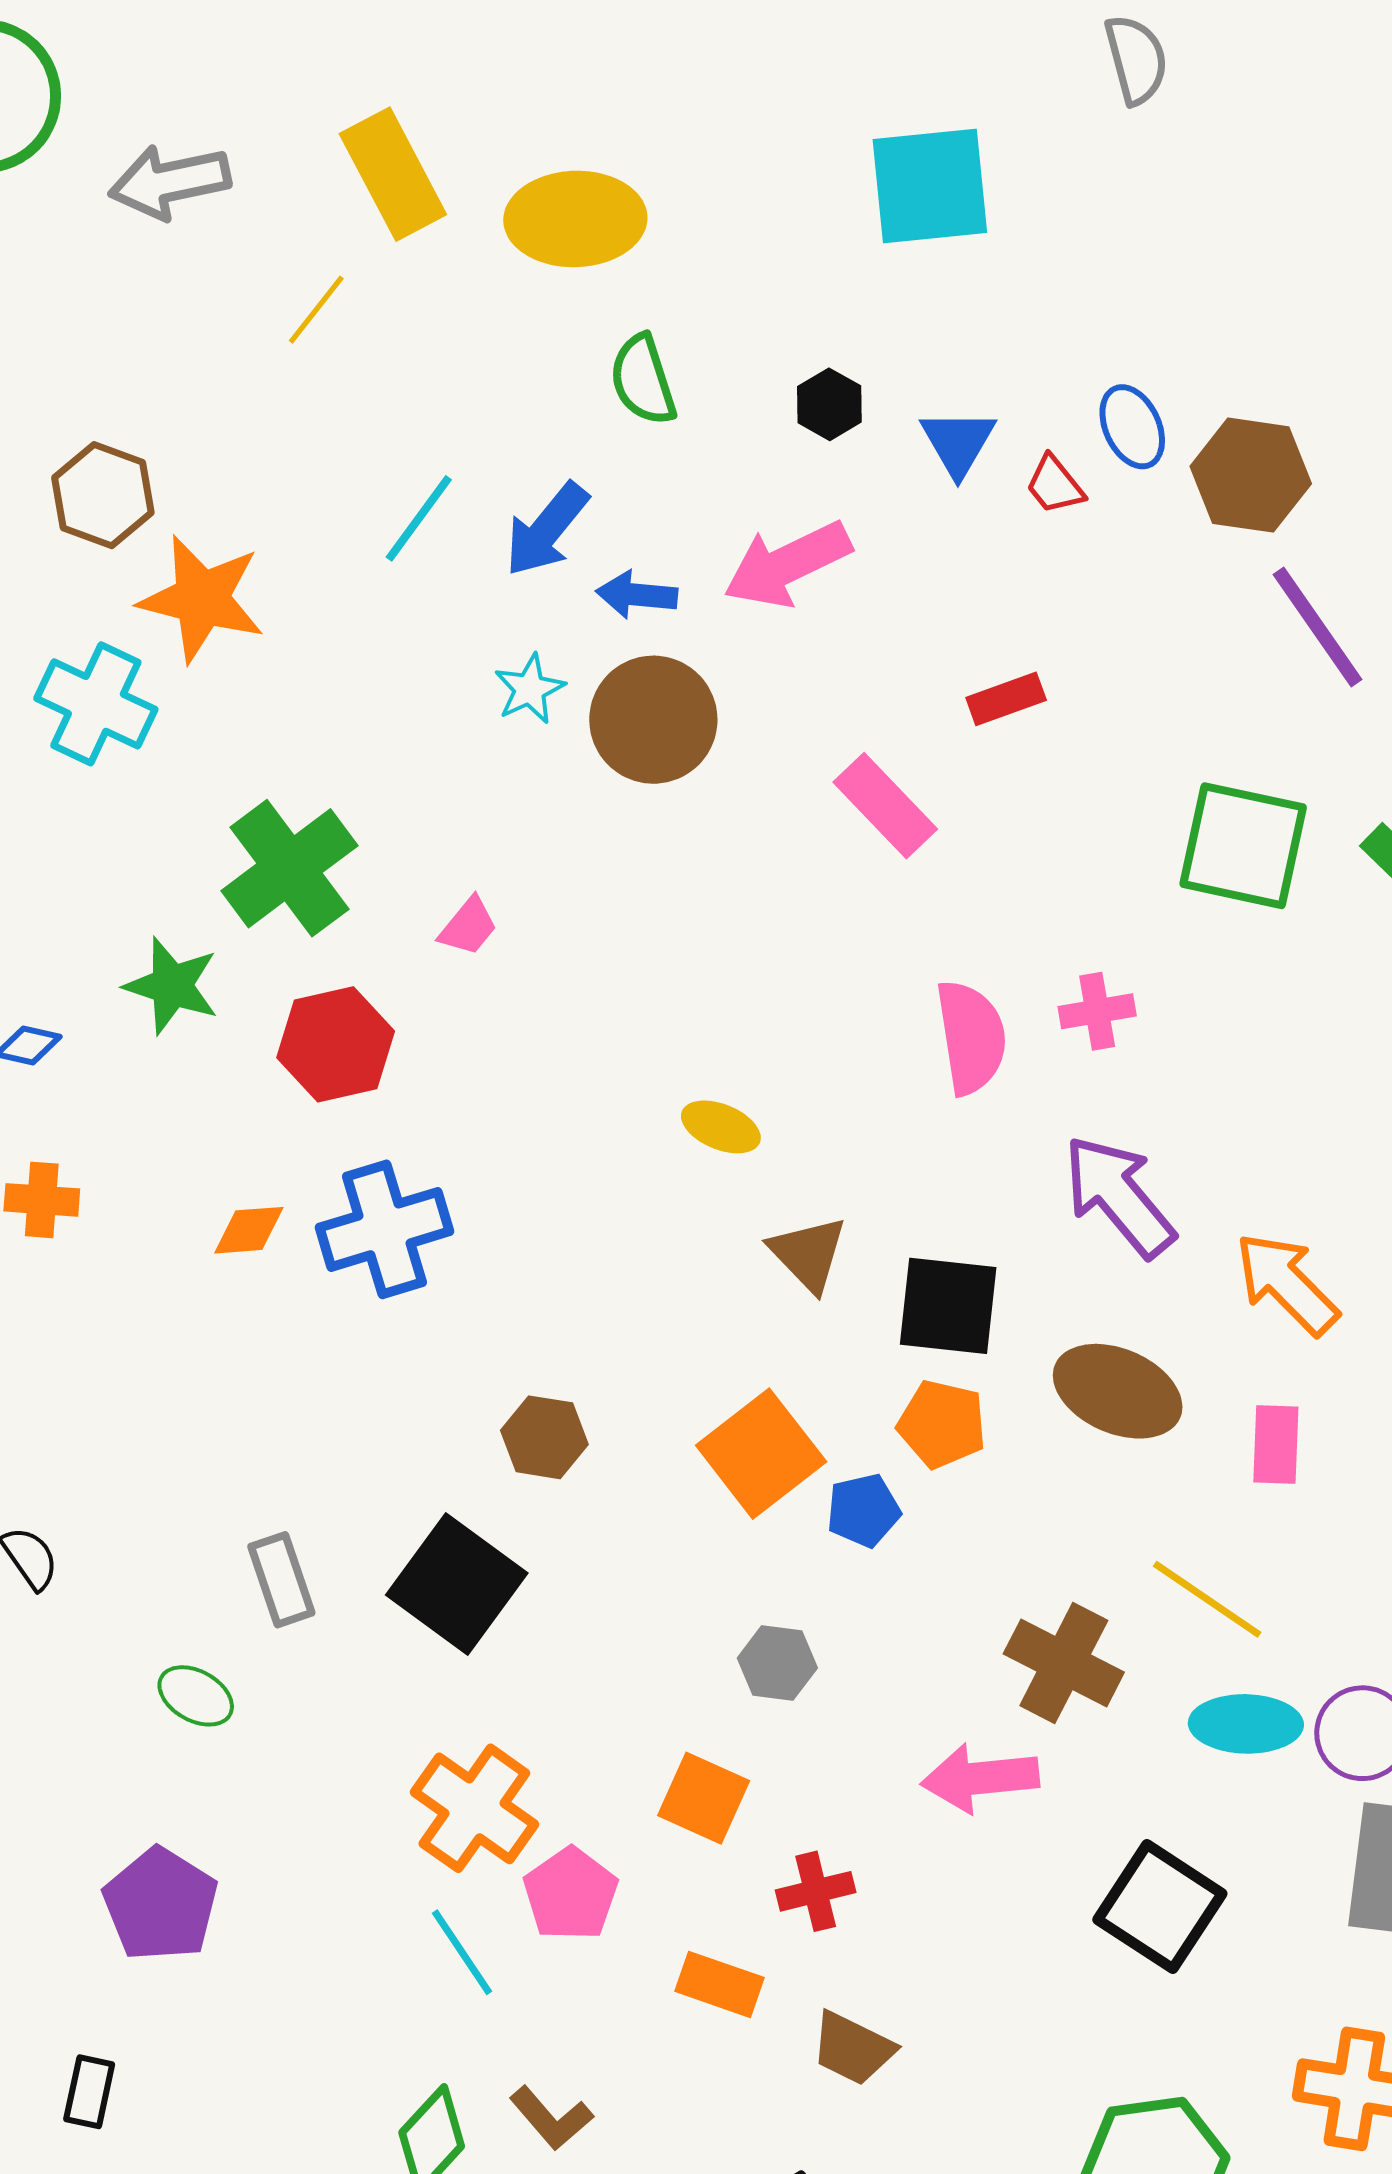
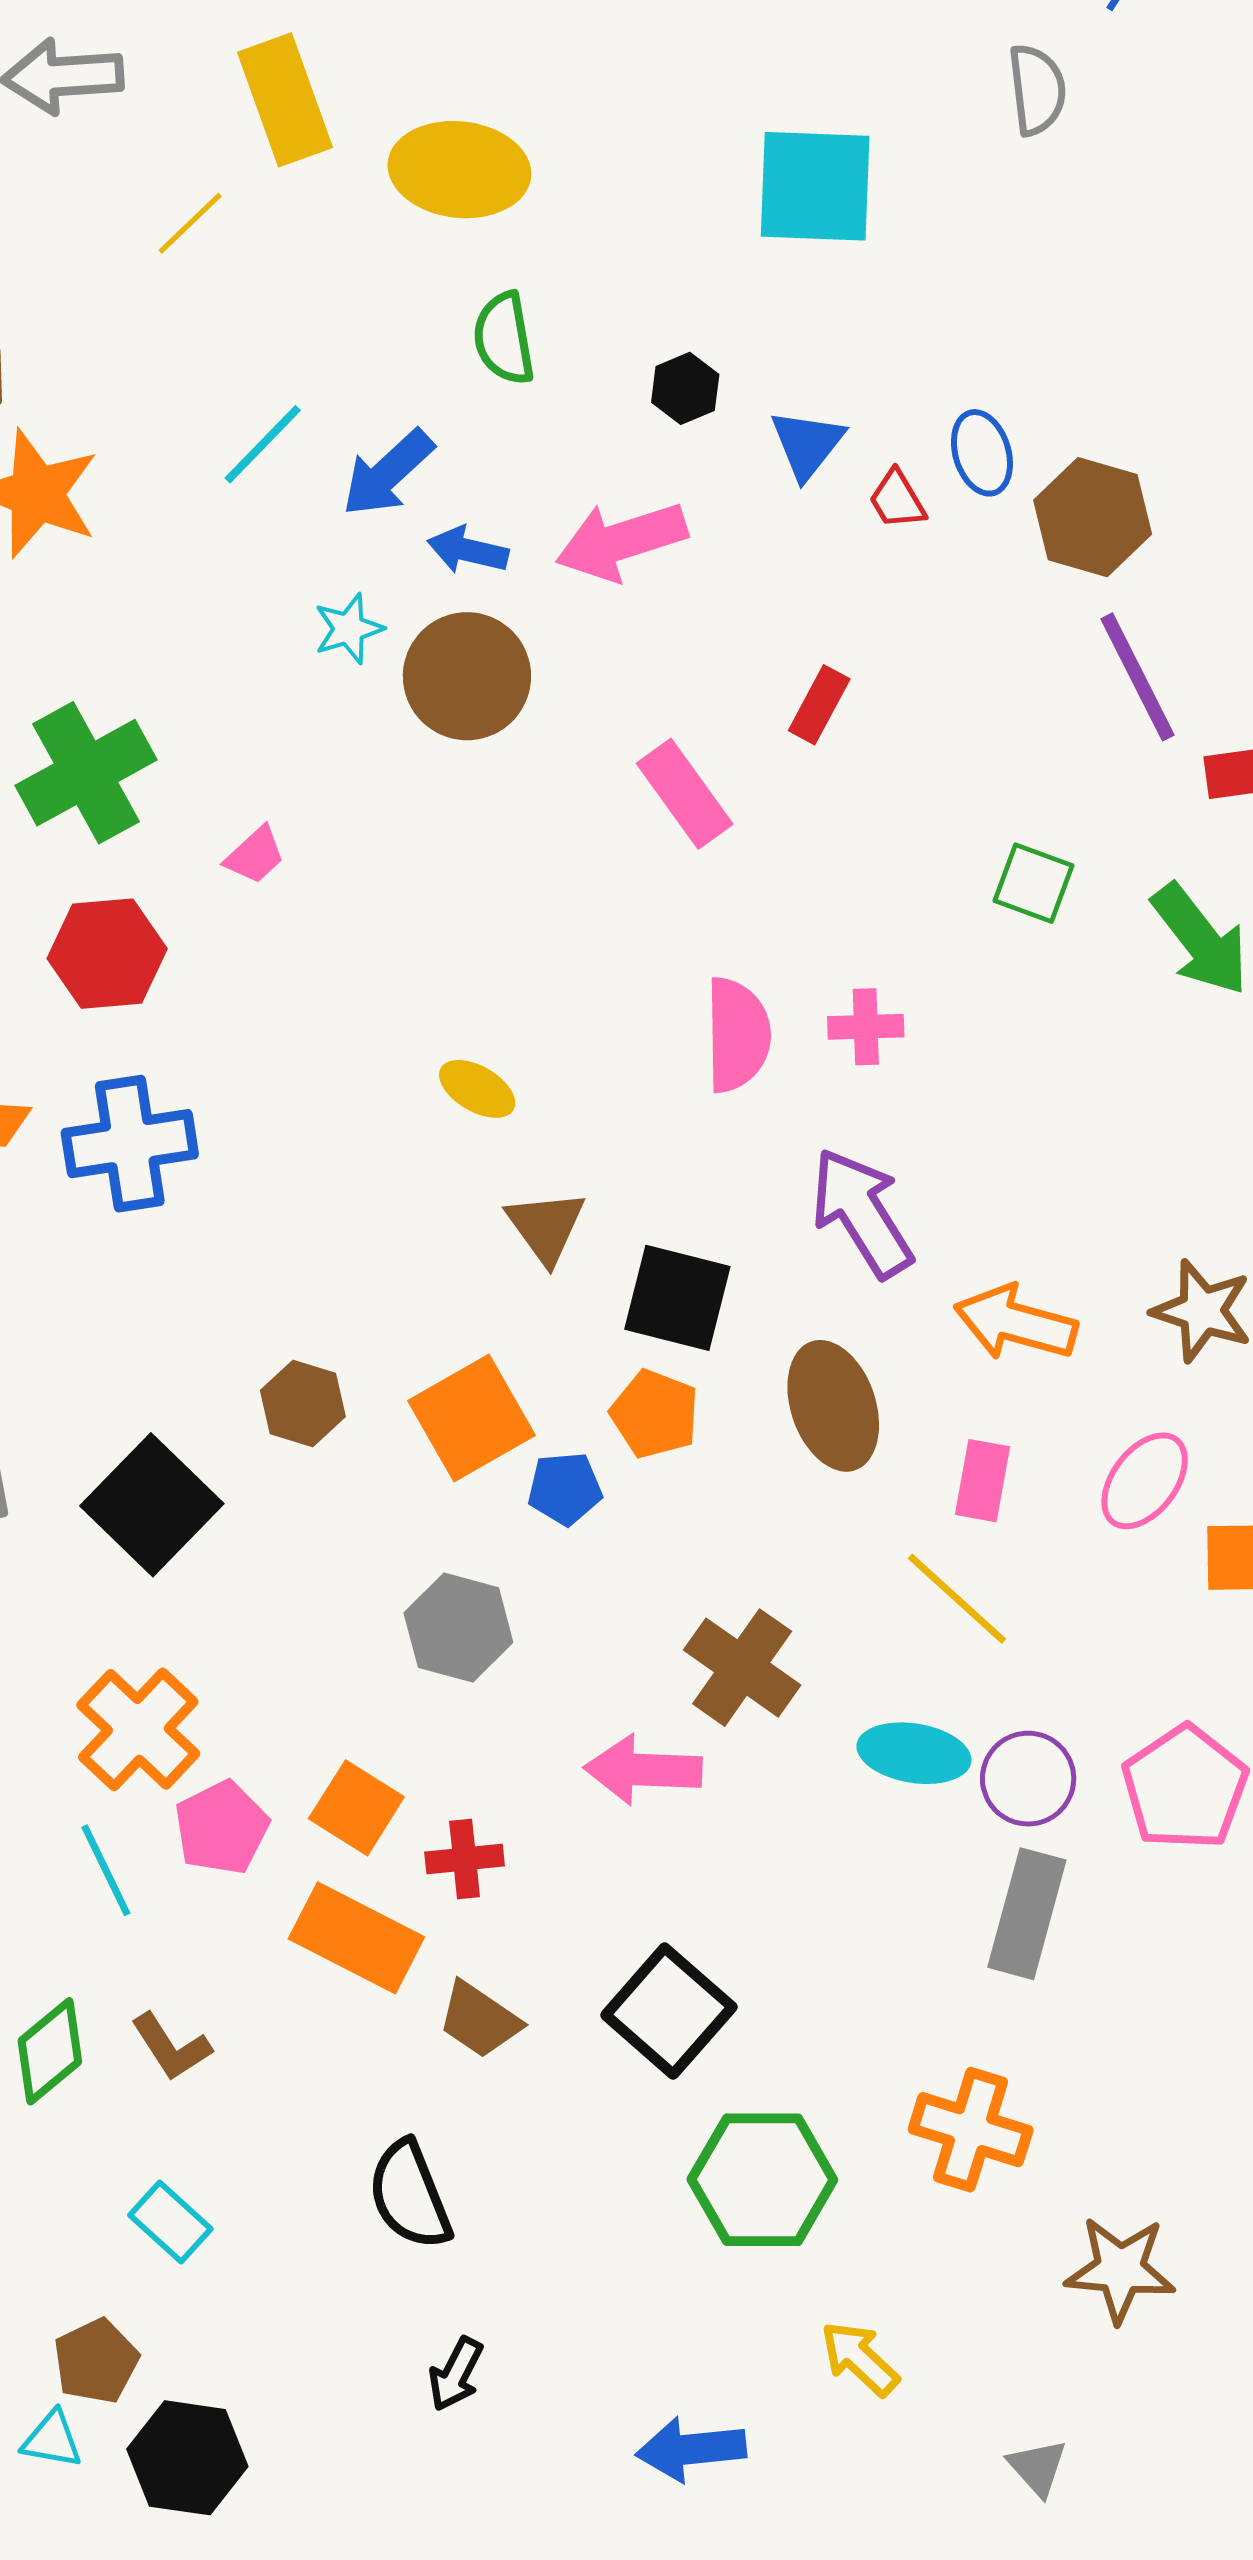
red rectangle: (1006, 699) -> (819, 705), turned -50
green square: (1243, 846) -> (1033, 883), size x0.6
orange arrow: (1287, 1284) -> (1016, 1323), turned -38
brown ellipse: (1118, 1391) -> (833, 1406), turned 40
brown hexagon: (544, 1437) -> (303, 1403), moved
yellow line: (1207, 1599) -> (957, 1599), moved
gray hexagon: (777, 1663) -> (458, 1628), size x1.4
orange square: (704, 1798) -> (356, 1808), moved
black square: (1160, 1907) -> (669, 2011), moved
orange rectangle: (720, 1984) -> (356, 1938), size x1.5

